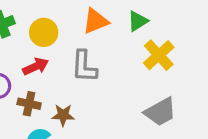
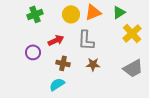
yellow circle: (44, 32) -> (71, 14), moved
brown cross: (29, 104) -> (63, 63), moved
brown star: (63, 115) -> (93, 64), moved

